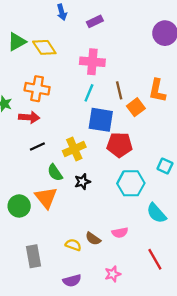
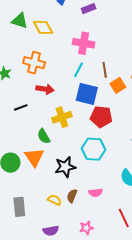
green triangle: (17, 42) -> (20, 21), turned 42
red arrow: (29, 117) -> (45, 89), moved
black line: (37, 147) -> (21, 107), moved
black star: (82, 182) -> (65, 167), moved, size x1.5
cyan hexagon: (131, 183) -> (93, 149), moved
brown semicircle: (93, 239) -> (72, 196), turned 72

